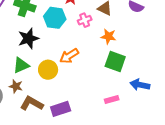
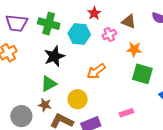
yellow circle: (48, 70) -> (78, 99), moved
pink rectangle: (112, 99) -> (126, 113), moved

